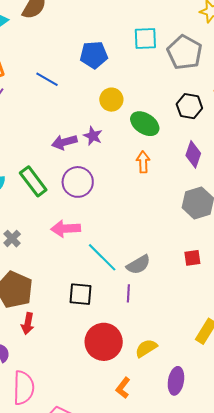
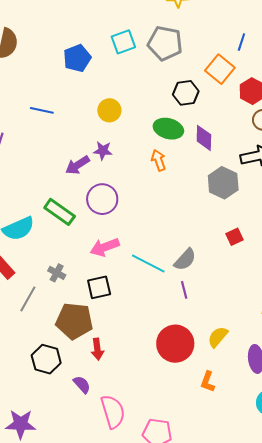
blue pentagon: (94, 55) -> (77, 58), moved
green ellipse: (145, 124) -> (168, 129), moved
black square: (80, 294) -> (99, 287), moved

